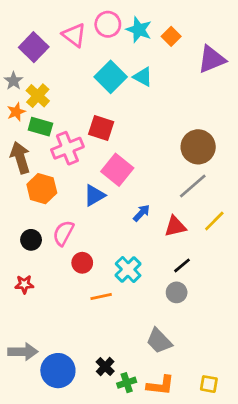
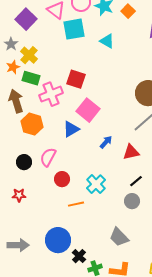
cyan square: (111, 77) -> (74, 29), moved, turned 35
blue circle: (58, 371) -> (58, 240), moved

